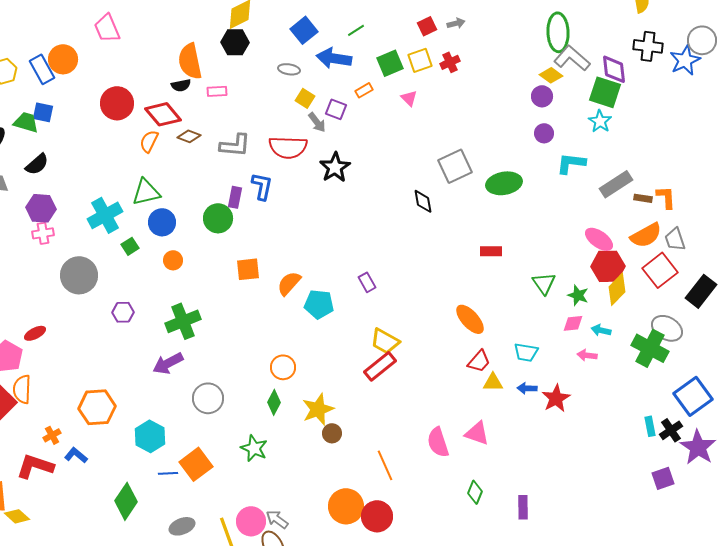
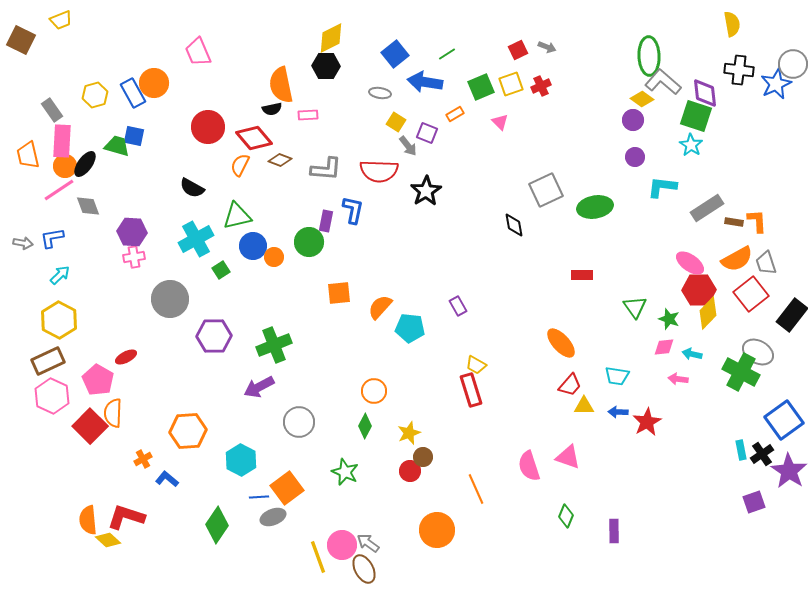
gray arrow: (456, 23) -> (547, 47), turned 36
black semicircle: (37, 164) -> (192, 188), moved, turned 70
orange circle: (173, 260) -> (274, 257), moved
purple hexagon: (123, 312) -> (214, 336), size x1.6
yellow trapezoid: (385, 341) -> (476, 365), size x0.7
red rectangle: (380, 366) -> (471, 390), turned -68
yellow star: (318, 409) -> (409, 433), size x0.7
red L-shape: (35, 466) -> (126, 517), moved
red circle: (377, 516) -> (410, 471), moved, size x0.7
gray ellipse: (182, 526) -> (273, 517), moved

